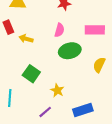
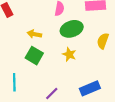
yellow arrow: (26, 39) -> (34, 34), moved
yellow star: (57, 90) -> (69, 54), moved

